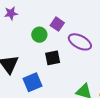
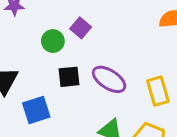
purple ellipse: (80, 42) -> (109, 79), moved

